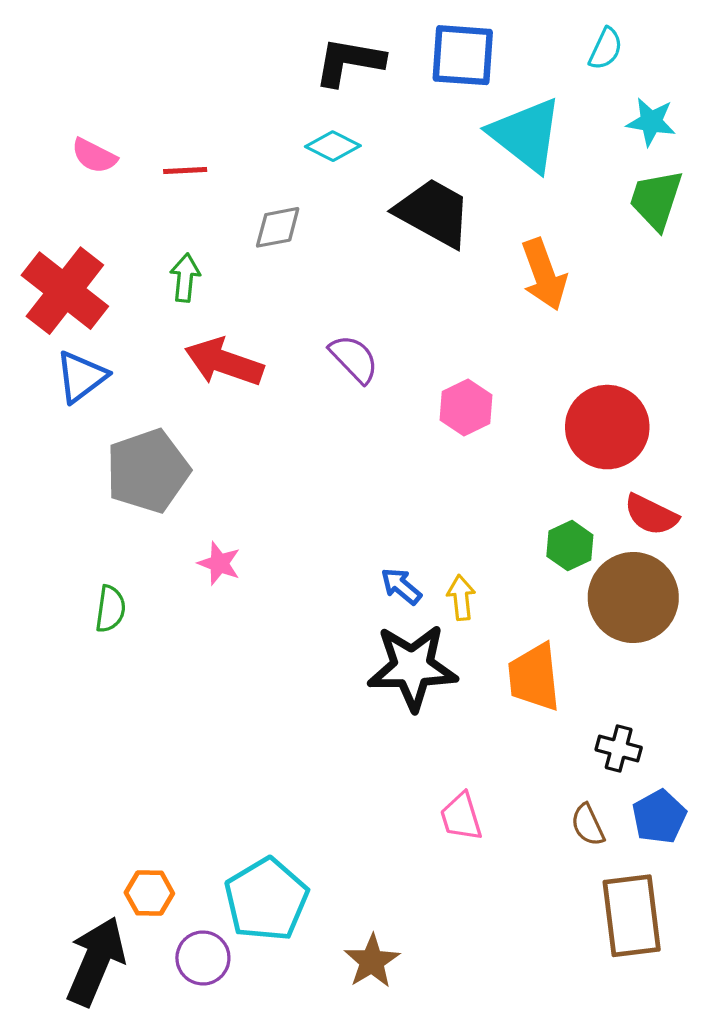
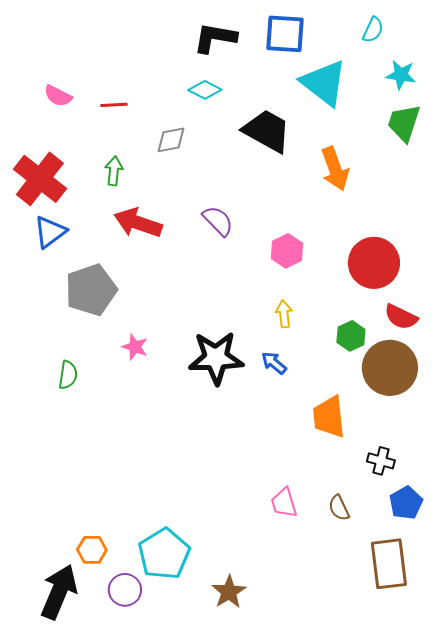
blue arrow: (401, 586) -> (274, 363), moved
yellow arrow: (461, 598) -> (284, 314), moved
black star: (412, 667) -> (216, 358), moved
brown semicircle: (588, 825) -> (339, 508), moved

